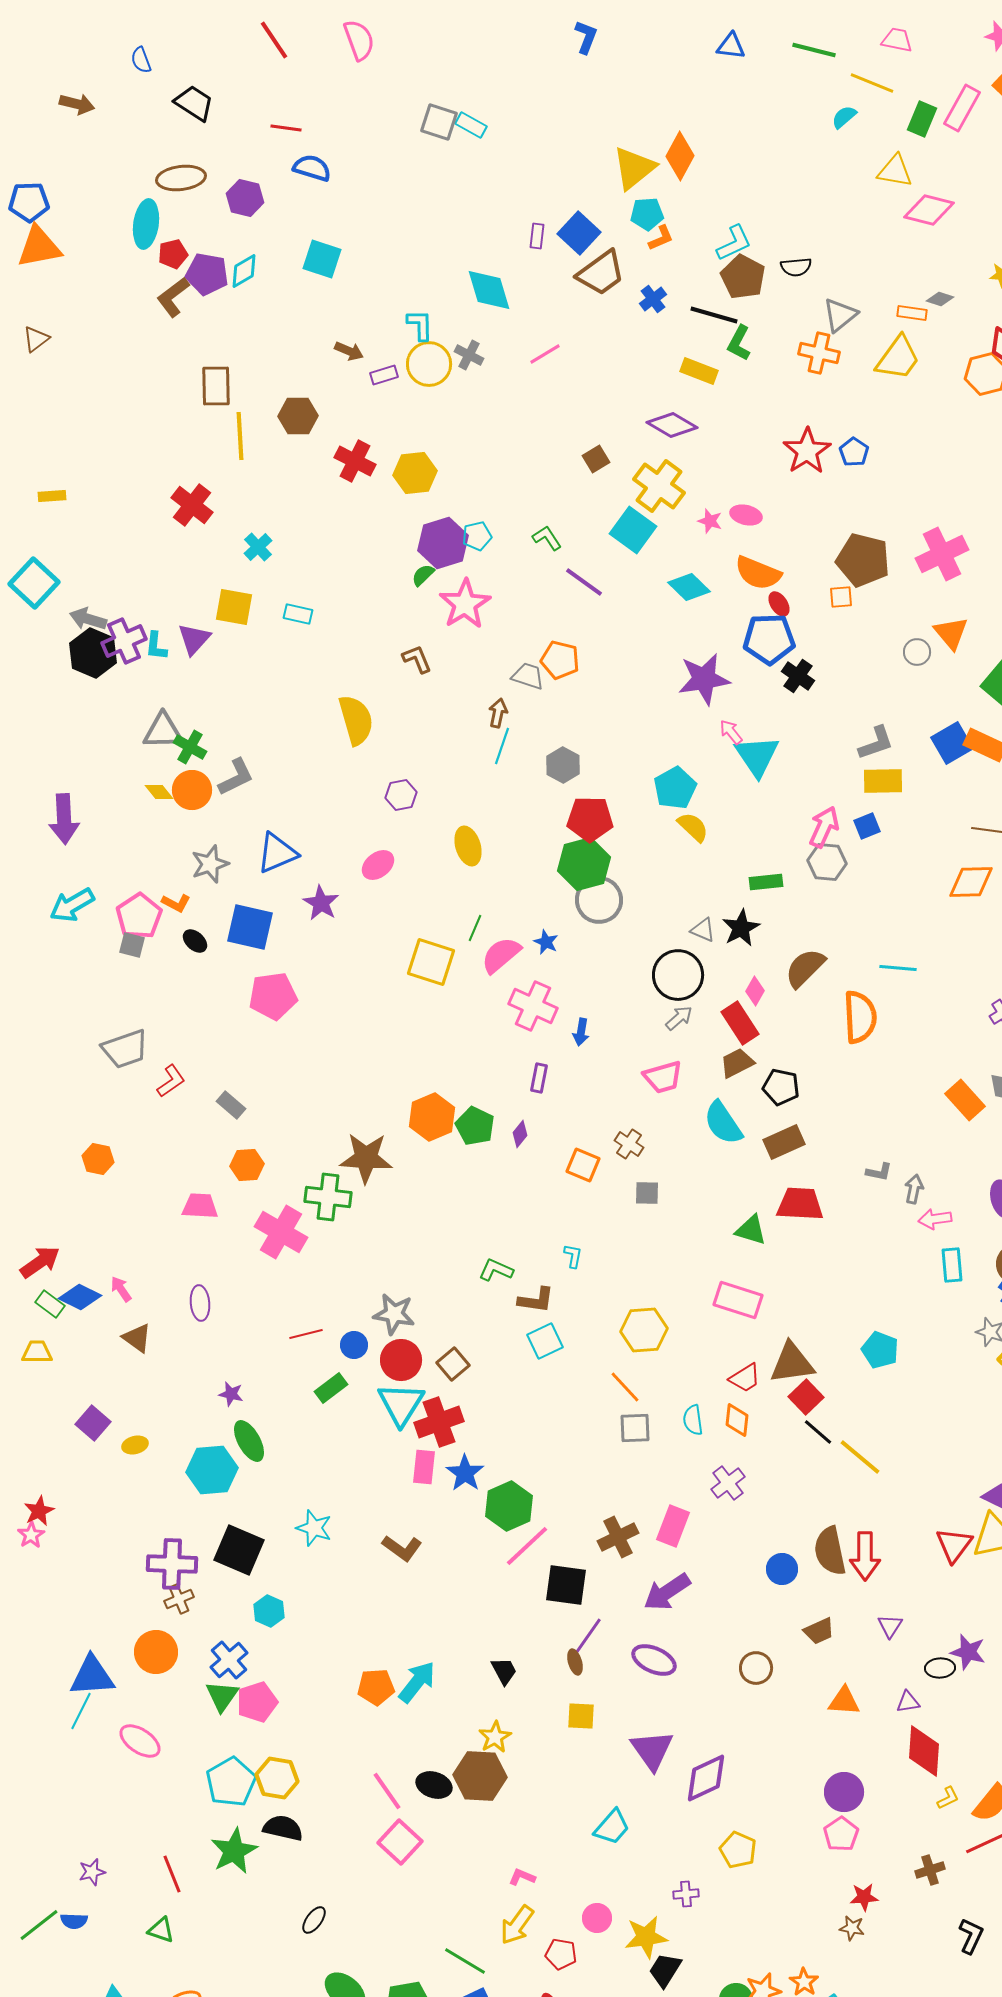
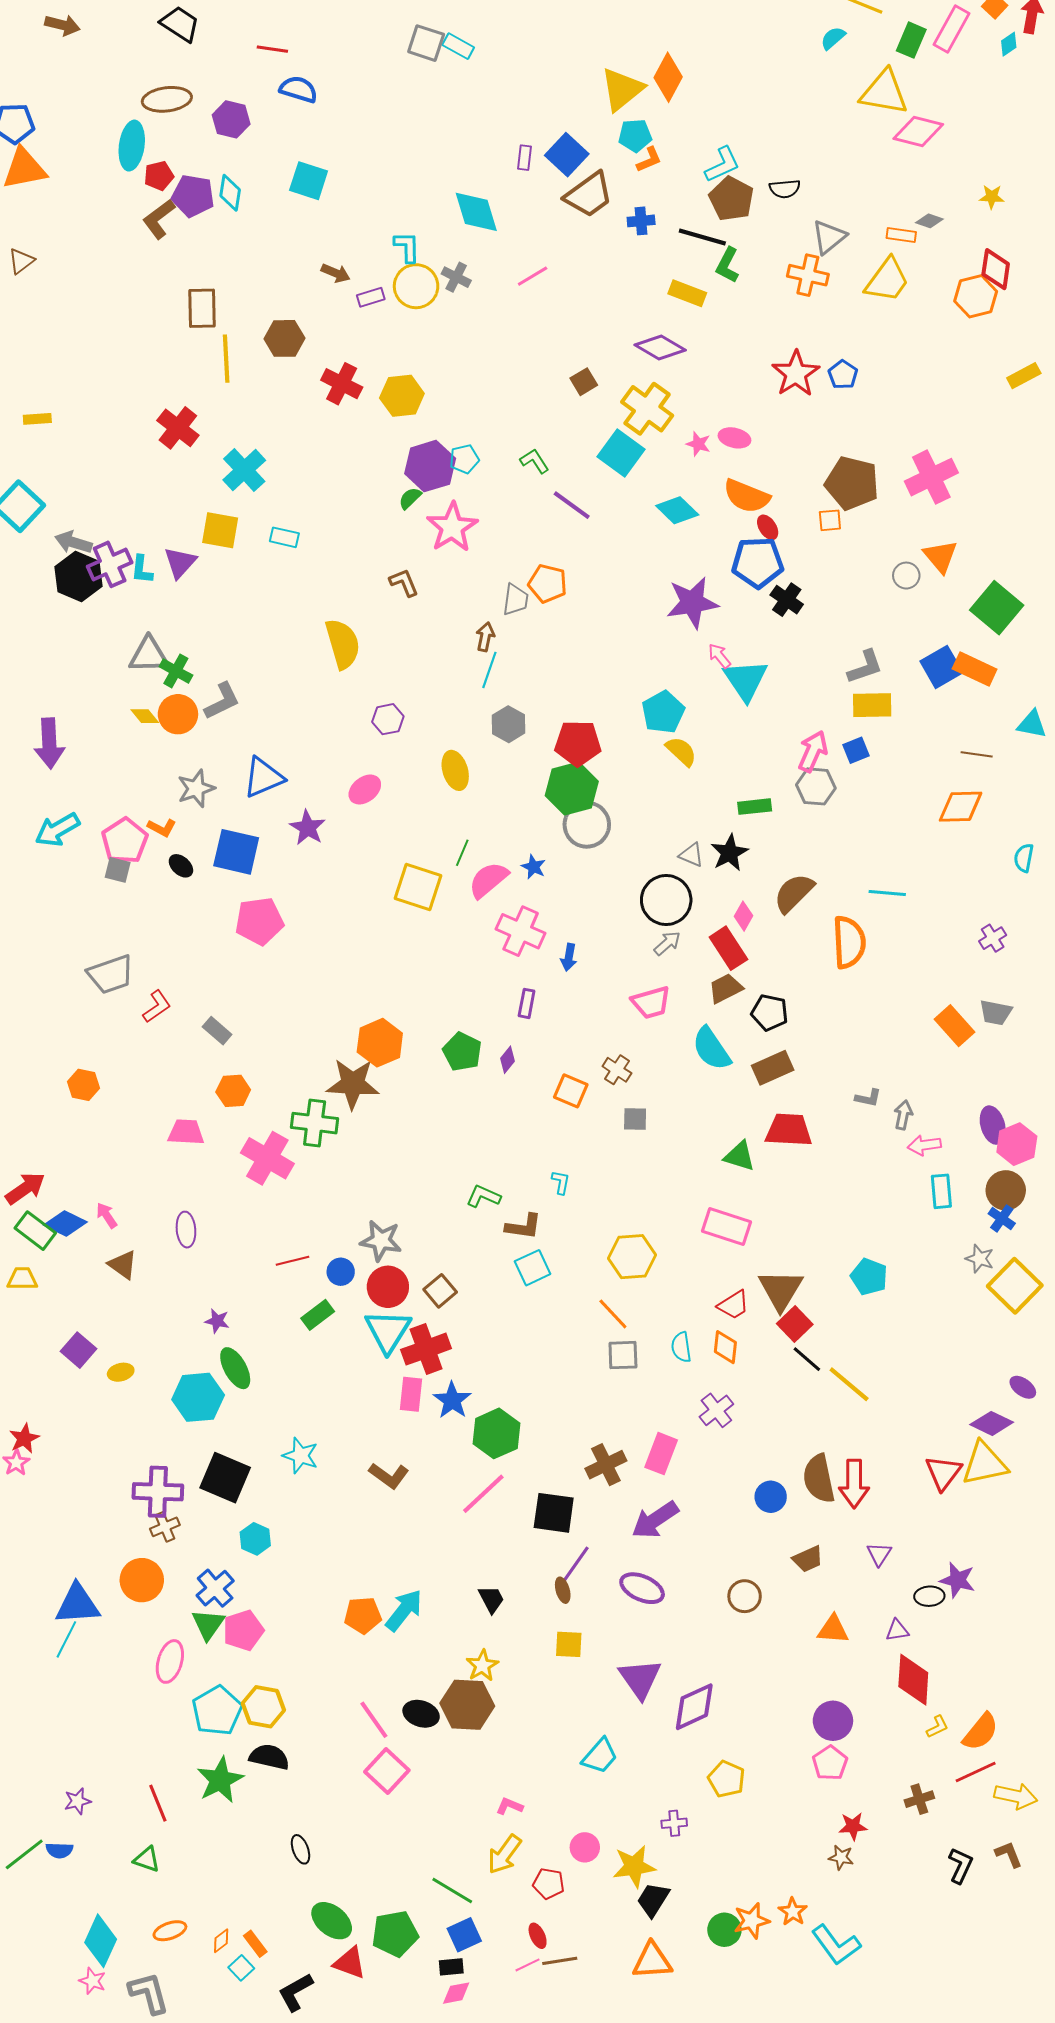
yellow triangle: (895, 171) -> (884, 92), size x1.4
cyan diamond: (244, 271) -> (230, 193), turned -51
blue cross: (653, 299) -> (641, 221), turned 32
cyan cross: (258, 547) -> (244, 470), size x1.5
gray trapezoid: (528, 676) -> (515, 600), turned 80
gray hexagon: (563, 765) -> (508, 724), moved
orange hexagon: (432, 1117) -> (380, 1043), moved
green rectangle: (50, 1304) -> (35, 1231), size x1.4
brown triangle: (792, 1363) -> (781, 1290), turned -51
pink line: (527, 1546) -> (483, 1494), moved
pink ellipse: (140, 1741) -> (170, 1661), moved, turned 72
black ellipse: (314, 1920) -> (301, 1849), turned -56

